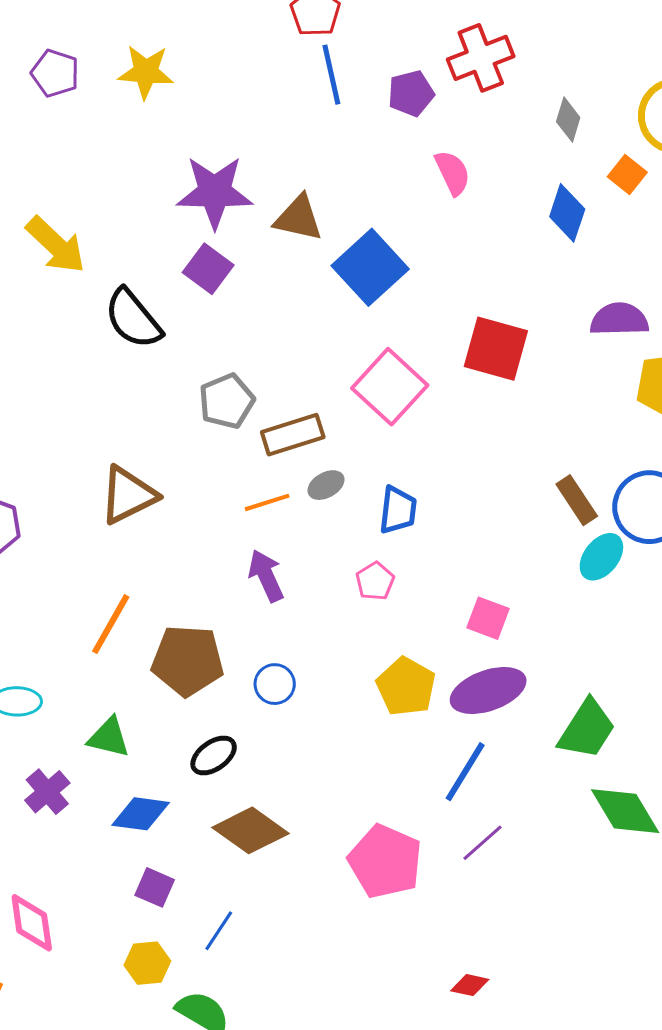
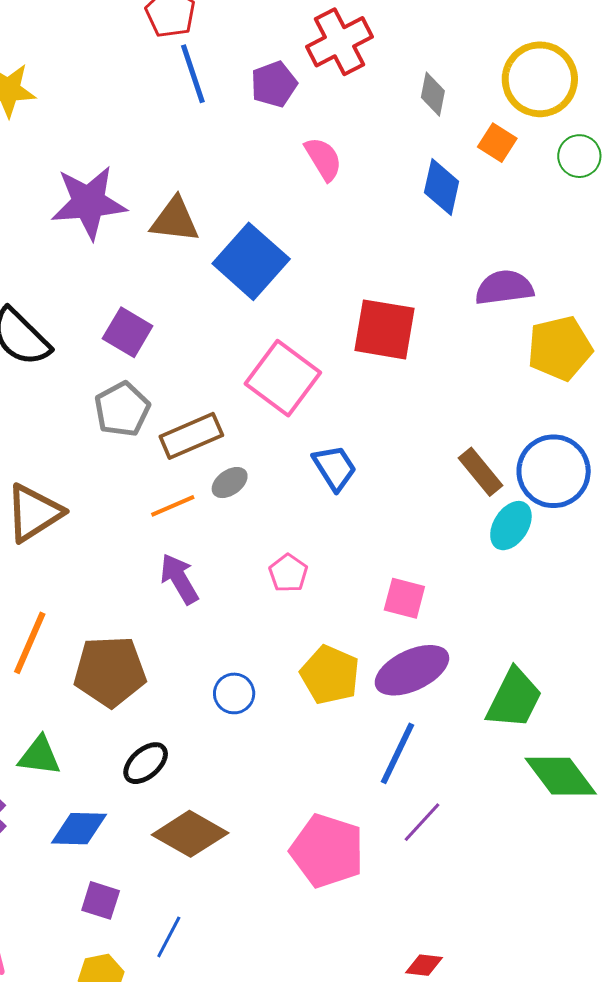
purple square: (208, 269) -> (128, 332), moved
blue trapezoid: (398, 510) -> (335, 468), moved, turned -33
blue circle: (275, 684) -> (234, 693), moved

